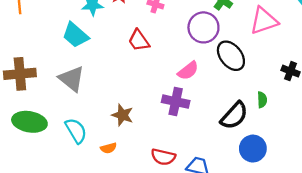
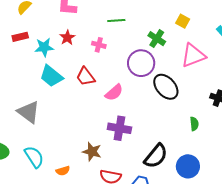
cyan trapezoid: (75, 35) -> (51, 76), moved
pink semicircle: (188, 71) -> (114, 93), moved
brown star: (122, 115) -> (92, 152), moved
black semicircle: (234, 116) -> (156, 156), moved

